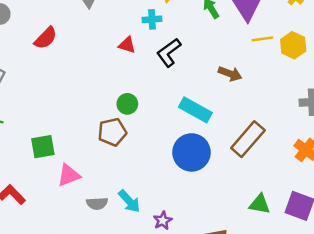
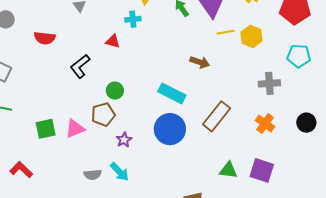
red semicircle: (46, 38) -> (45, 38), turned 55
black L-shape: (169, 53) -> (80, 66), moved
pink triangle: (69, 175) -> (75, 129), moved
purple star: (163, 221) -> (124, 140), moved

